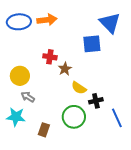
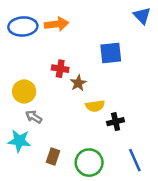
blue triangle: (110, 23) -> (142, 16), moved, size x0.7
yellow semicircle: (79, 88) -> (95, 106), turned -42
green circle: (74, 117) -> (89, 163), moved
blue line: (117, 118) -> (135, 160), moved

